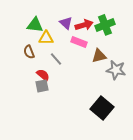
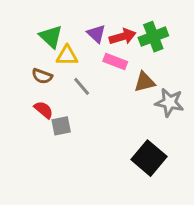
green triangle: (35, 25) -> (51, 37), turned 36
brown semicircle: (29, 52) -> (42, 76), turned -48
red semicircle: (43, 75) -> (44, 110), moved

